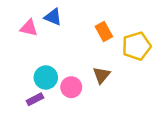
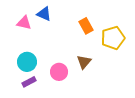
cyan circle: (46, 77) -> (27, 62), moved

